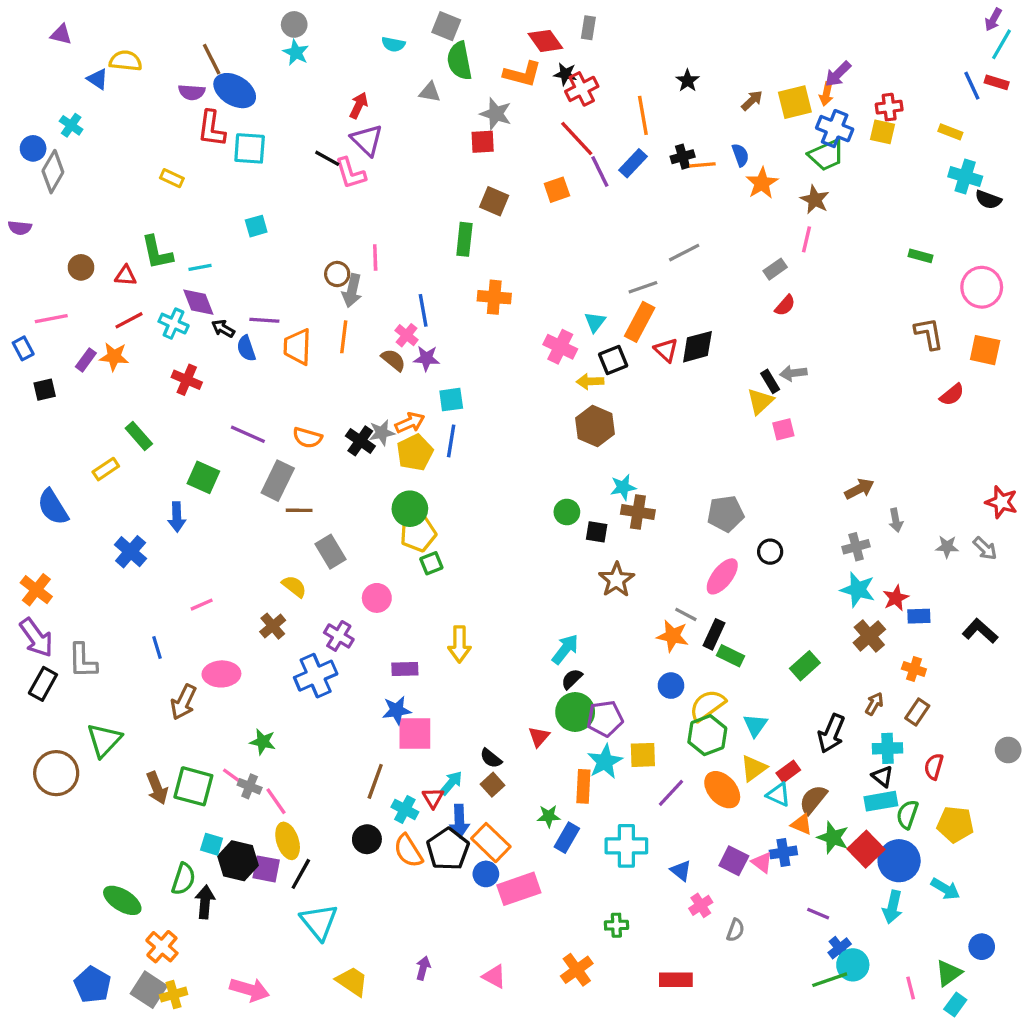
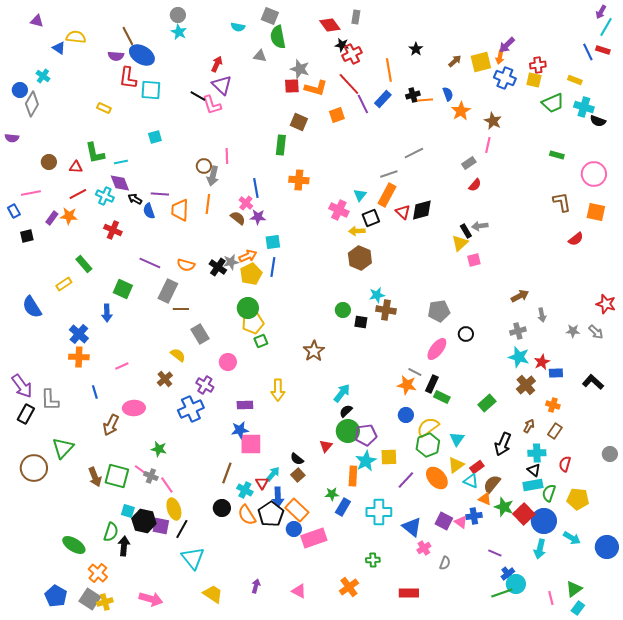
orange L-shape: (522, 74) -> (316, 88), moved
green trapezoid: (826, 155) -> (553, 103), moved
brown star: (616, 580) -> (314, 351), moved
orange cross: (36, 590) -> (79, 357), moved, turned -36
blue triangle: (681, 871) -> (412, 527), size x1.5
blue circle: (982, 947) -> (607, 547), moved, size x1.5

